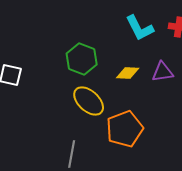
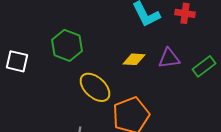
green hexagon: (82, 59) -> (67, 45), moved

